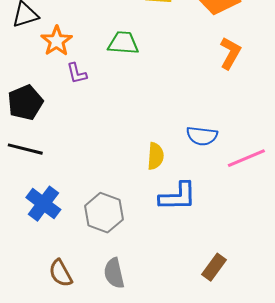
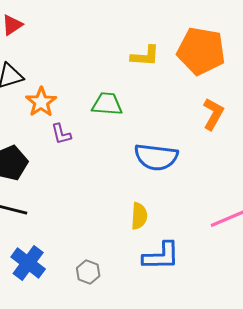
blue semicircle: (202, 136) -> (156, 157), moved, size x1.4
gray hexagon: (104, 213) -> (88, 272), size x0.6

